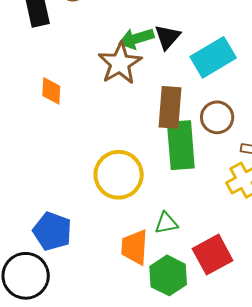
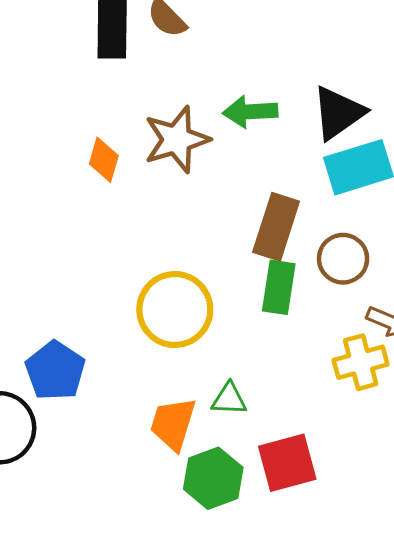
black triangle: (167, 37) -> (338, 113), moved, size x1.4
brown star: (120, 63) -> (177, 140), moved
green rectangle: (181, 145) -> (279, 287), size x0.7

